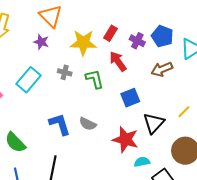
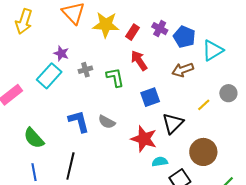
purple cross: (137, 41) -> (160, 29), moved
purple star: (41, 42) -> (61, 53), moved
yellow star: (83, 43) -> (106, 25), moved
gray cross: (65, 72) -> (85, 70), turned -32
yellow line: (184, 112) -> (204, 105), moved

